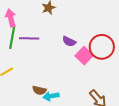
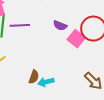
brown semicircle: (39, 90) -> (34, 77), turned -80

